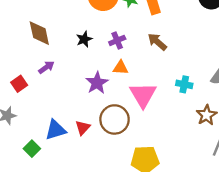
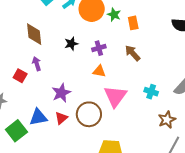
purple arrow: (46, 67) -> (37, 64), turned -80
purple star: (97, 83) -> (61, 93), moved
red square: (19, 84) -> (20, 76), moved, turned -32
green square: (32, 149) -> (16, 131), size x1.5

